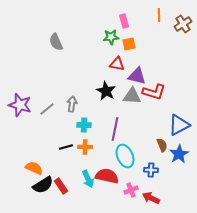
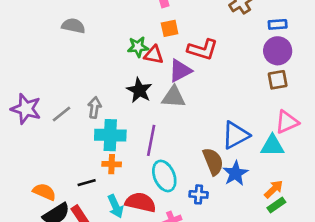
green star: (111, 37) -> (138, 47), moved
gray semicircle: (56, 42) -> (73, 26), turned 126
purple triangle: (137, 76) -> (180, 71), turned -42
red L-shape: (154, 92) -> (203, 49), moved
cyan cross: (84, 125) -> (110, 135), size x1.6
brown semicircle: (162, 145) -> (213, 161), size x1.5
black line: (66, 147) -> (87, 183), moved

